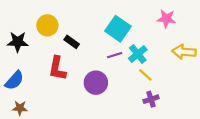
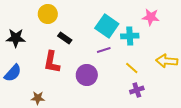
yellow circle: (47, 25) -> (48, 14), moved
yellow arrow: (184, 52) -> (167, 61), moved
cyan cross: (138, 54) -> (130, 36), moved, turned 36
brown star: (20, 108) -> (38, 98), moved

